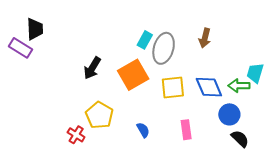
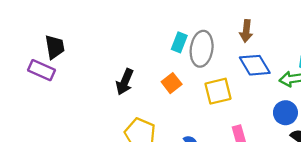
orange square: (133, 75) -> (172, 83), size x0.6
blue diamond: (209, 87) -> (255, 65), moved

